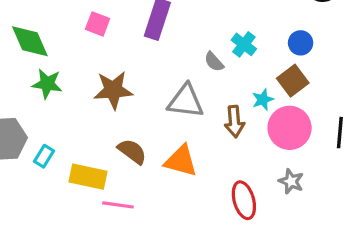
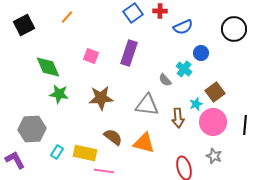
blue circle: (301, 43) -> (201, 53), moved
cyan rectangle: (44, 156) -> (57, 152), moved

